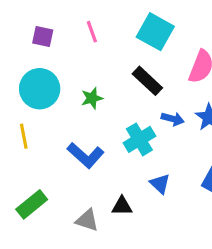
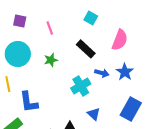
pink line: (92, 32) -> (50, 28), moved
cyan square: (155, 32) -> (91, 18), size x0.6
blue L-shape: (86, 155) -> (29, 102), moved, turned 40

